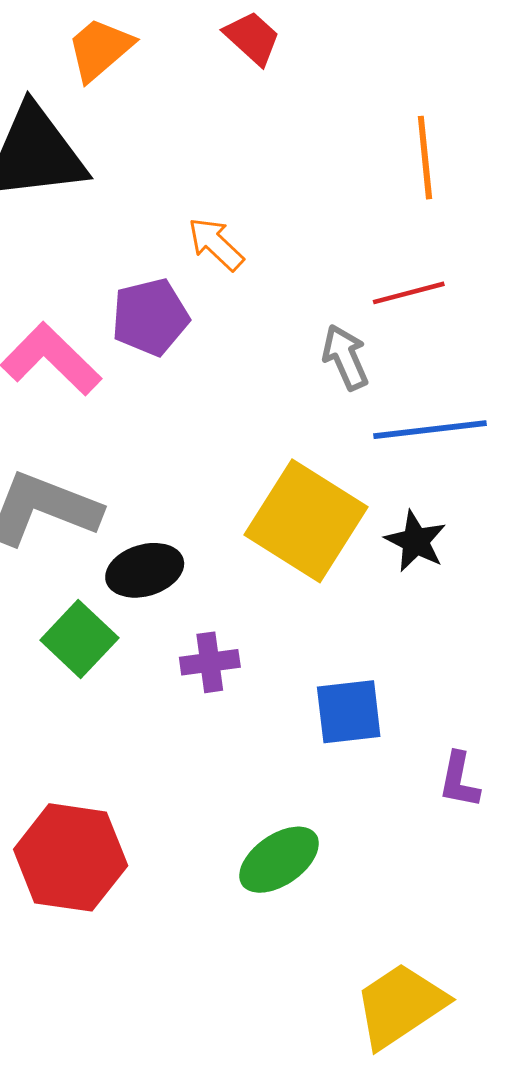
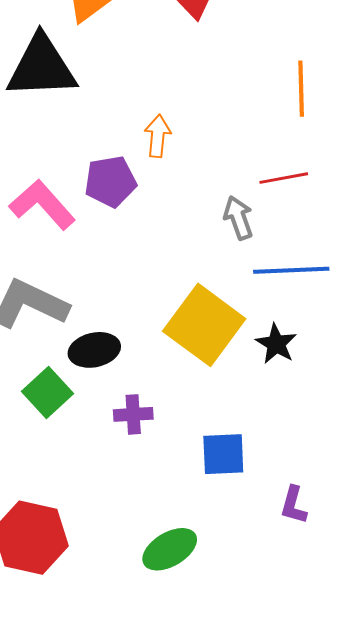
orange arrow: (216, 244) -> (158, 136), turned 48

